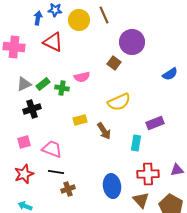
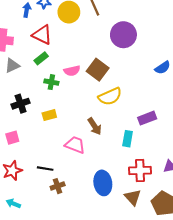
brown square: (114, 63) -> (98, 70), moved, size x1.5
gray triangle: (24, 84) -> (12, 66), moved
green rectangle: (43, 84) -> (41, 58), moved
yellow rectangle: (80, 120) -> (49, 115), moved
pink trapezoid: (52, 149) -> (75, 145), moved

